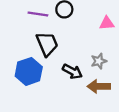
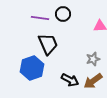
black arrow: (72, 71) -> (70, 80), moved
brown arrow: (99, 86) -> (93, 81), turned -36

